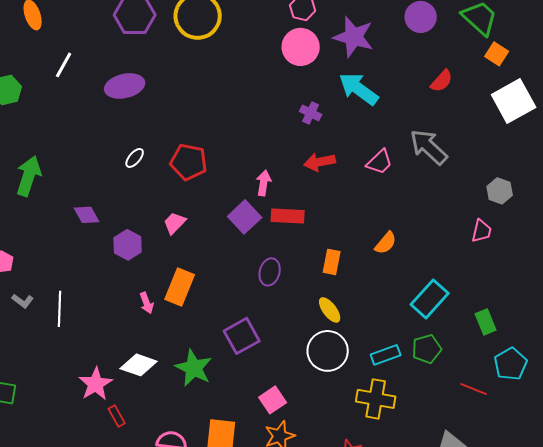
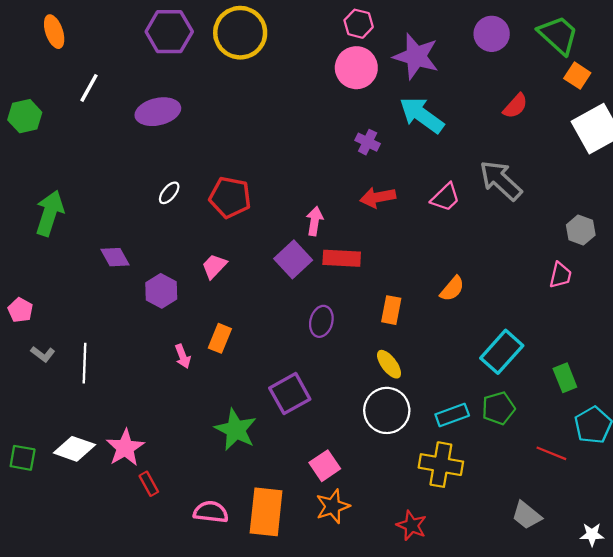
orange rectangle: (180, 287) -> (220, 338), size x0.7
white diamond: (139, 365) -> (74, 449), moved

